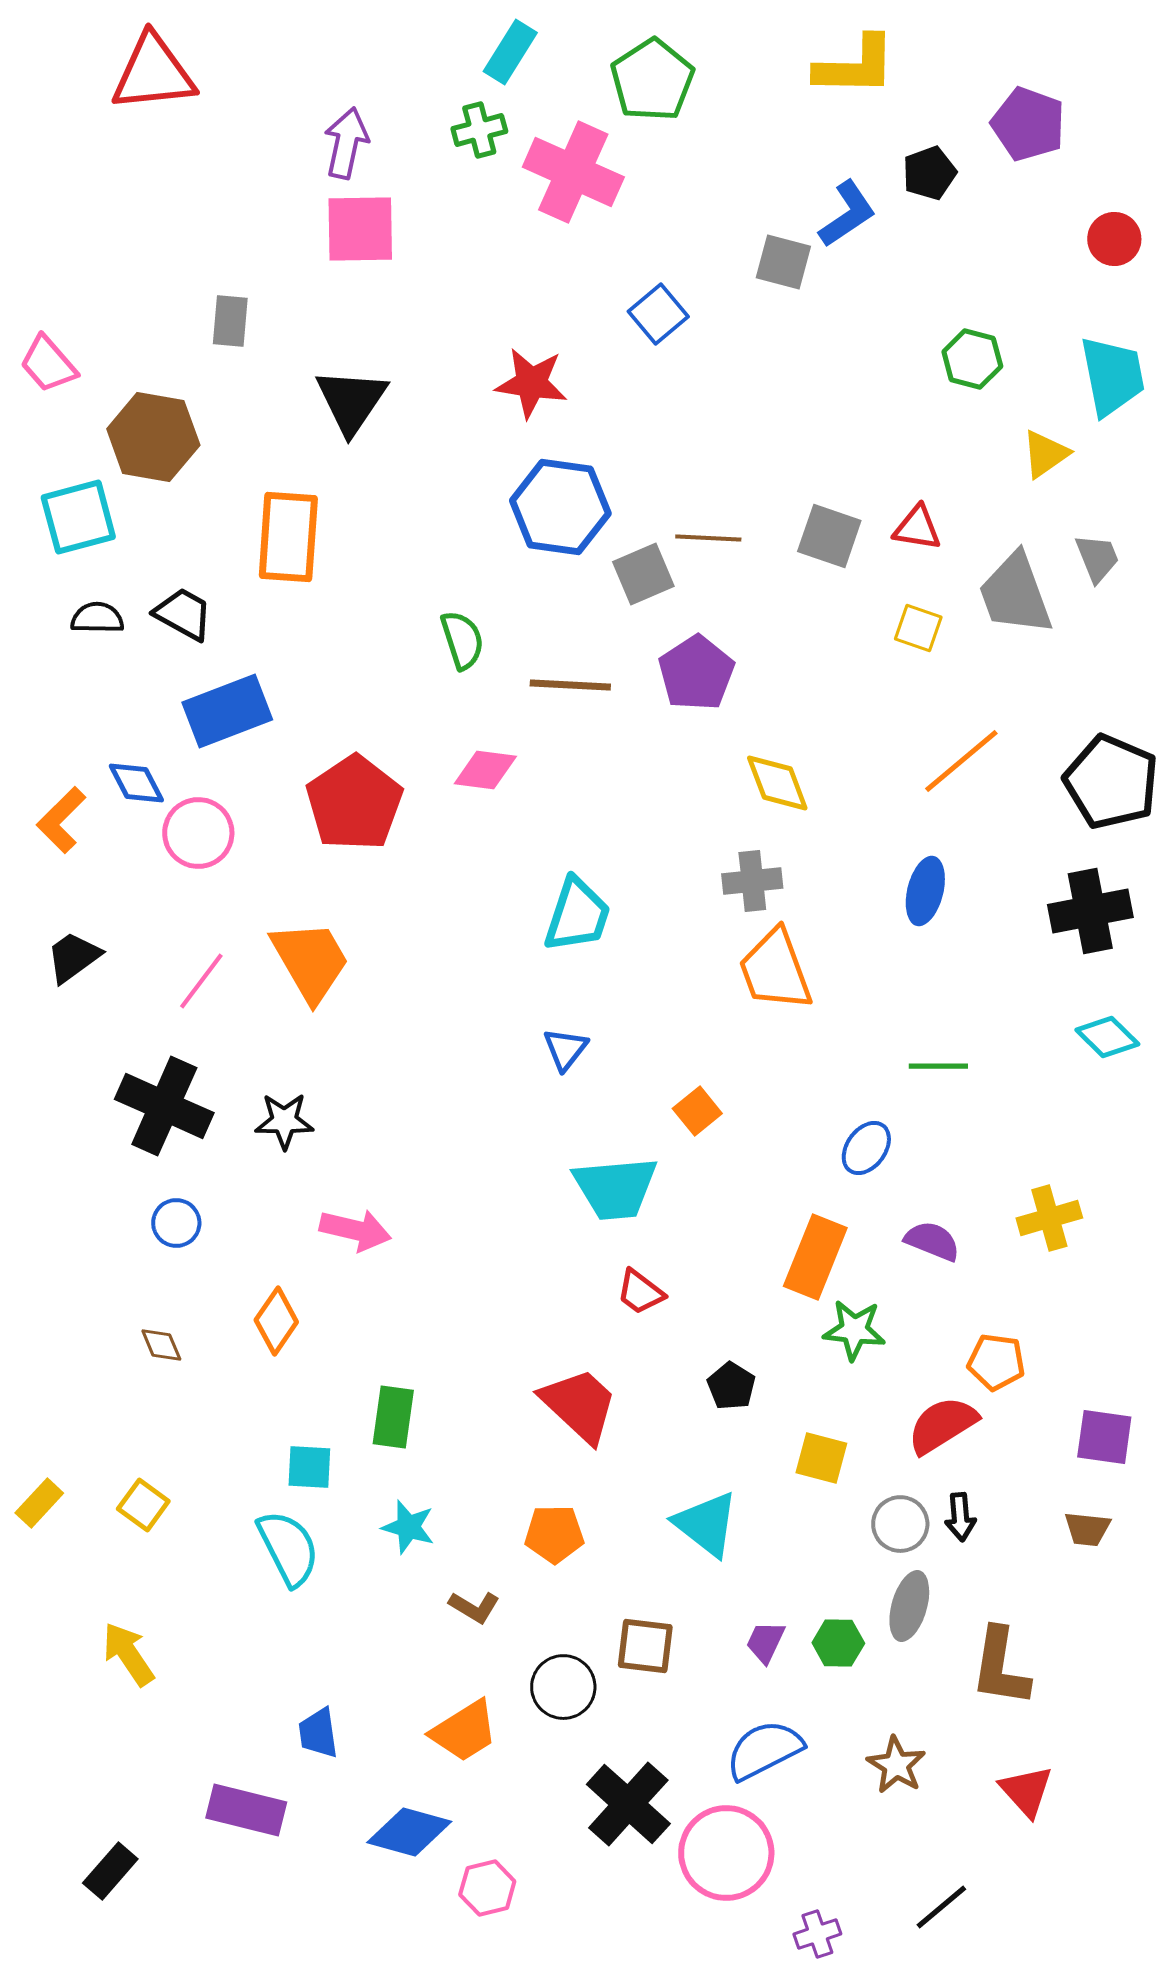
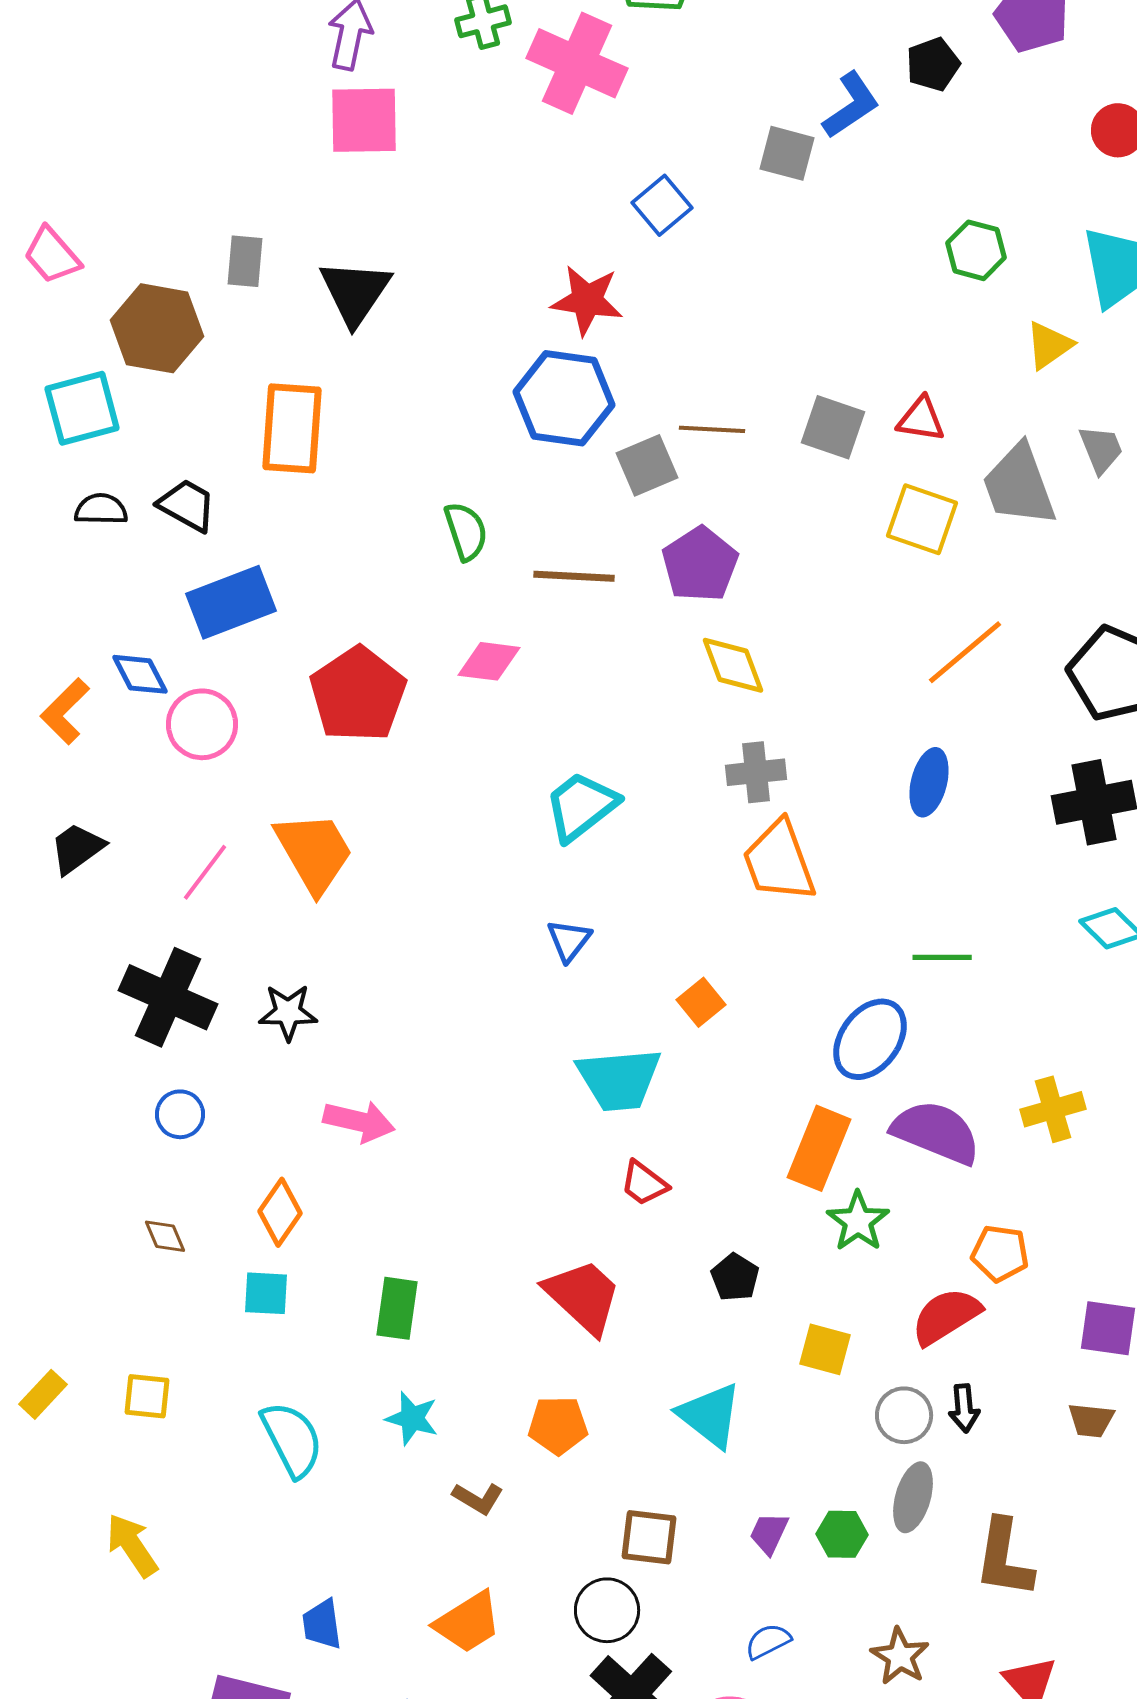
gray rectangle: (230, 321) -> (245, 261), moved
red star: (531, 383) -> (587, 300), moved
yellow square: (918, 628) -> (922, 519), size x1.5
yellow diamond: (777, 783) -> (733, 665), moved
cyan trapezoid: (577, 915) -> (581, 806), turned -146
blue ellipse: (866, 1148) -> (870, 1039), size x1.5
purple semicircle: (932, 1241) -> (936, 1132), size x1.6
green star: (854, 1330) -> (858, 1221), turned 30
cyan square: (309, 1467) -> (266, 1293), moved
yellow square: (143, 1505) -> (147, 1396), turned -30
black circle: (563, 1687) -> (607, 1610), moved
blue semicircle: (764, 1750) -> (768, 1641), size x0.6

